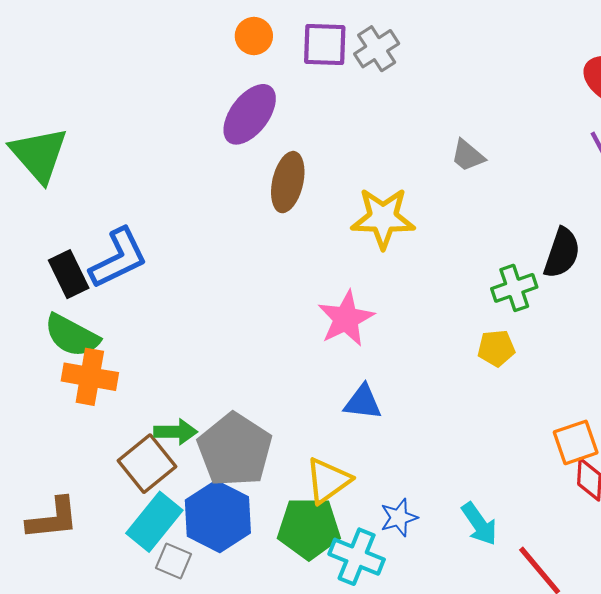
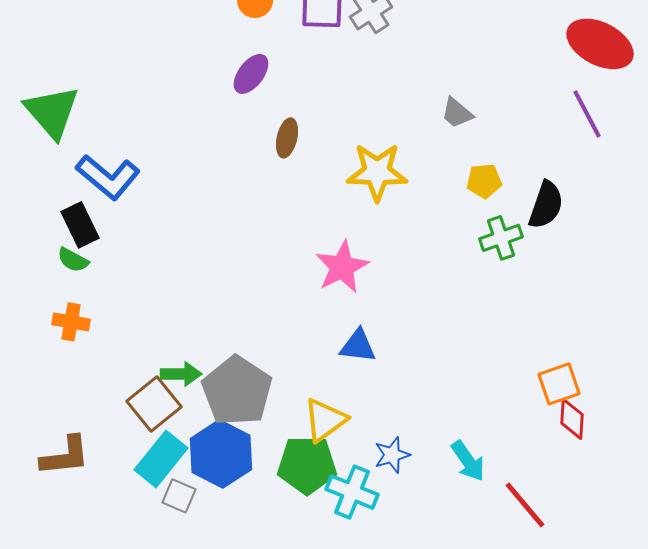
purple ellipse: (250, 114) -> (251, 74), size x0.7
brown ellipse: (288, 182) -> (287, 138), size x0.7
blue L-shape: (118, 258) -> (108, 177), moved, turned 66
green semicircle: (72, 336) -> (73, 260), moved, size x0.6
yellow pentagon: (496, 348) -> (484, 181), moved
orange cross: (90, 377) -> (71, 322), moved, size x0.7

